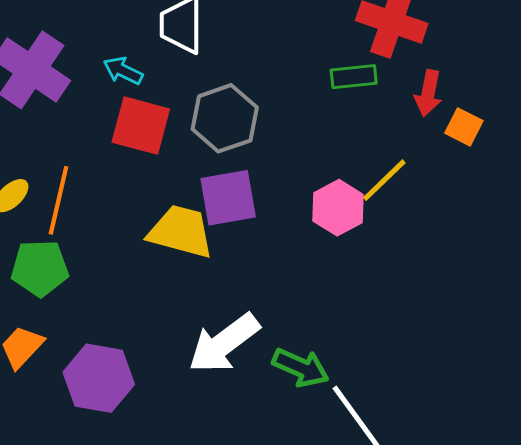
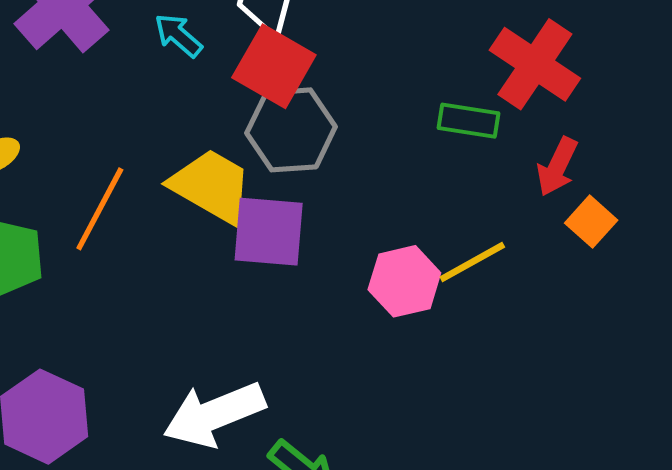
red square: (141, 126) -> (274, 66), moved
orange line: (58, 200) -> (100, 209), moved
yellow trapezoid: (181, 232) -> (211, 186), moved

